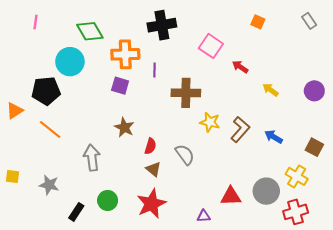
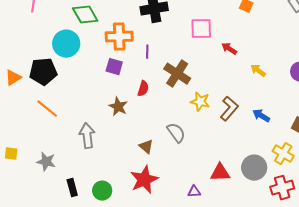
pink square: (211, 46) -> (201, 29), turned -35
brown cross: (186, 93) -> (177, 74), turned 32
orange triangle: (15, 111) -> (13, 78), moved
red semicircle: (150, 146) -> (143, 89), moved
green circle: (108, 200) -> (102, 191), moved
black rectangle: (76, 212) -> (72, 188), turned -48

